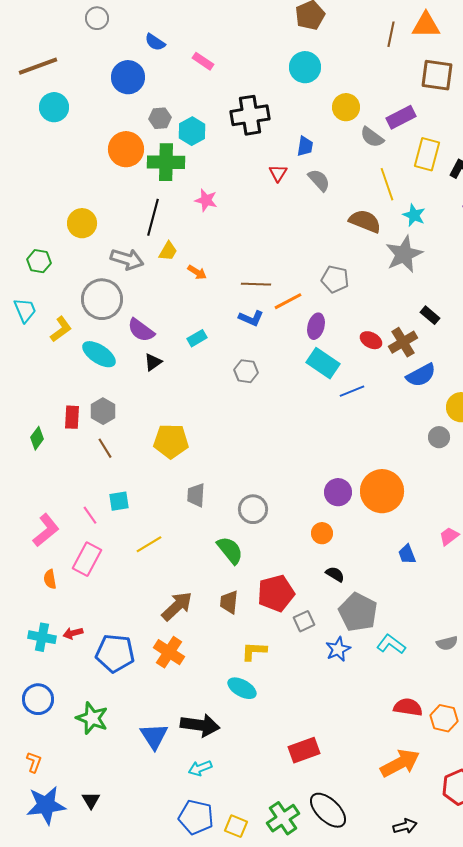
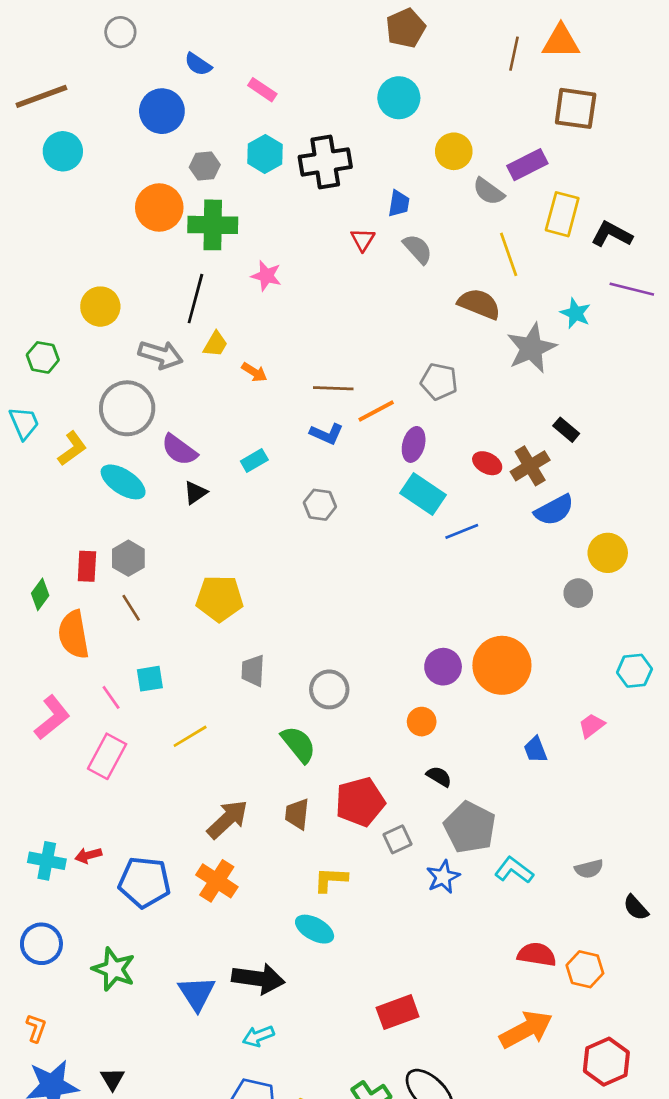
cyan hexagon: (192, 131) -> (265, 154), moved
cyan star: (414, 215) -> (576, 313), moved
orange semicircle: (50, 579) -> (74, 635), moved, size x1.8

